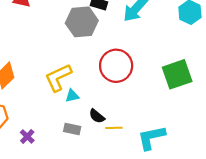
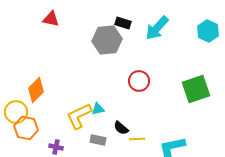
red circle: (116, 66) -> (139, 81), size x0.7
yellow L-shape: (58, 78) -> (79, 116), moved
purple cross: (27, 136) -> (56, 147), turned -32

